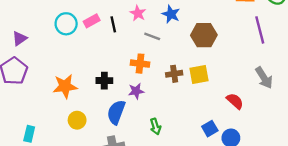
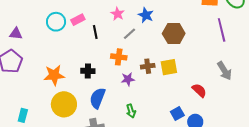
black line: (113, 24) -> (95, 32), moved
gray line: (152, 36) -> (129, 34), turned -64
purple triangle: (20, 38) -> (16, 34), turned 40
purple star: (136, 91) -> (128, 79), moved
yellow circle: (77, 120) -> (64, 104), size x1.6

